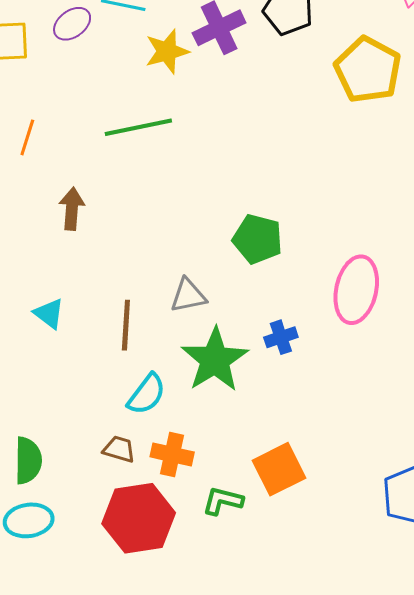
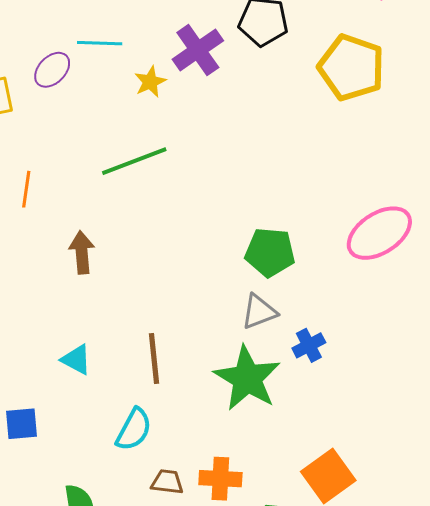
yellow star: (167, 51) -> (150, 82), size x0.7
pink ellipse: (356, 290) -> (379, 233), moved, turned 54
gray triangle: (188, 296) -> (259, 312), moved
cyan semicircle: (147, 394) -> (134, 429), moved

